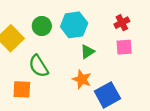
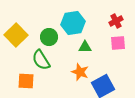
green circle: (42, 26) -> (49, 37), moved
green triangle: (87, 52) -> (85, 47), turned 32

